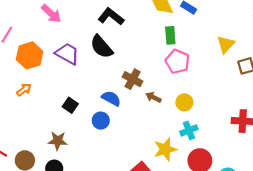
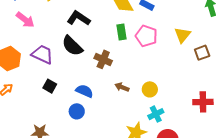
green rectangle: (170, 35) -> (122, 32), moved
pink pentagon: (177, 61) -> (146, 36), moved
brown cross: (133, 79) -> (103, 59), moved
black square: (70, 105) -> (50, 86), moved

